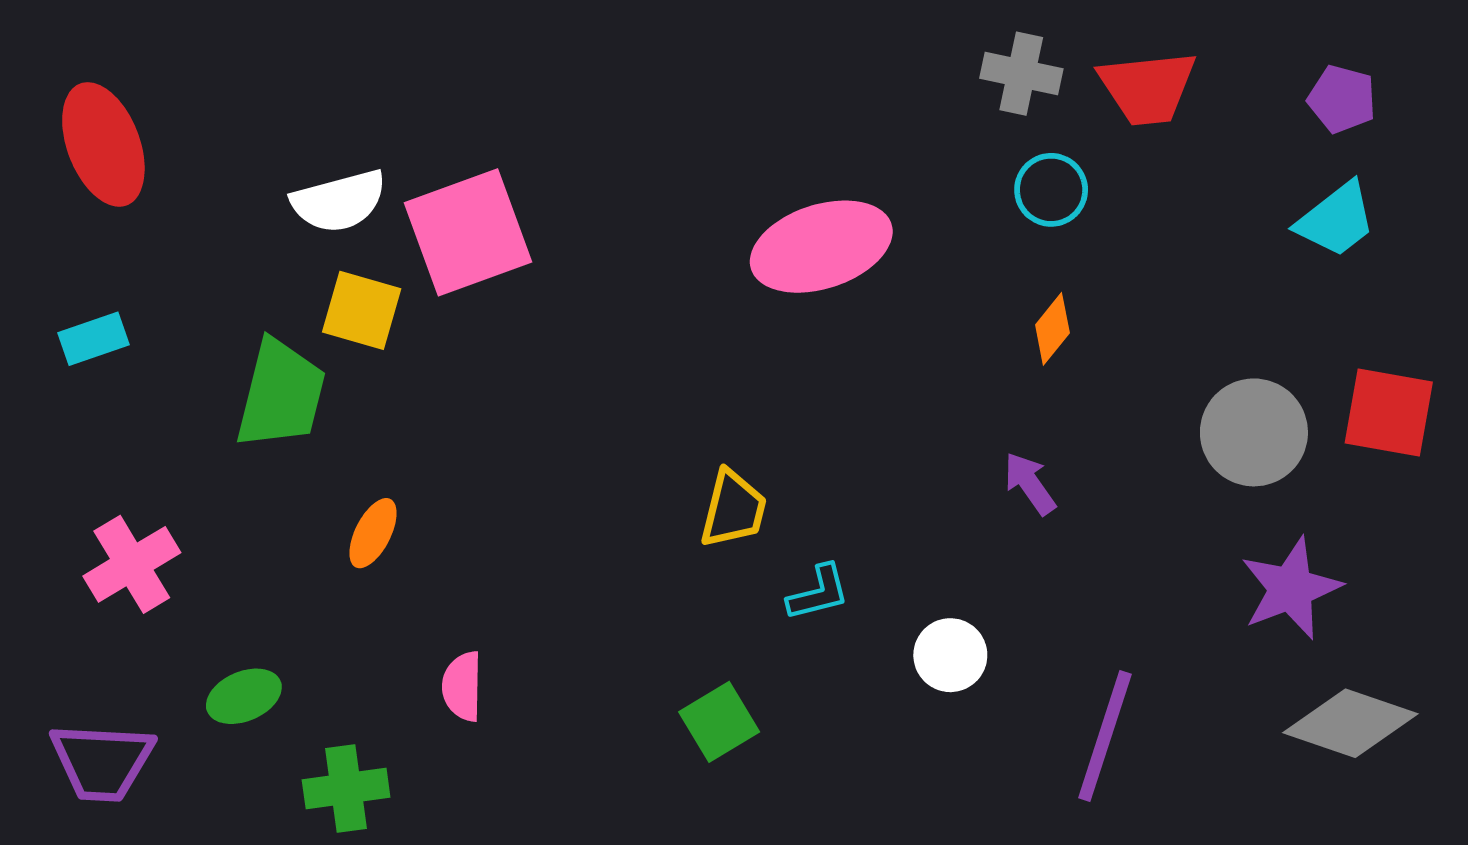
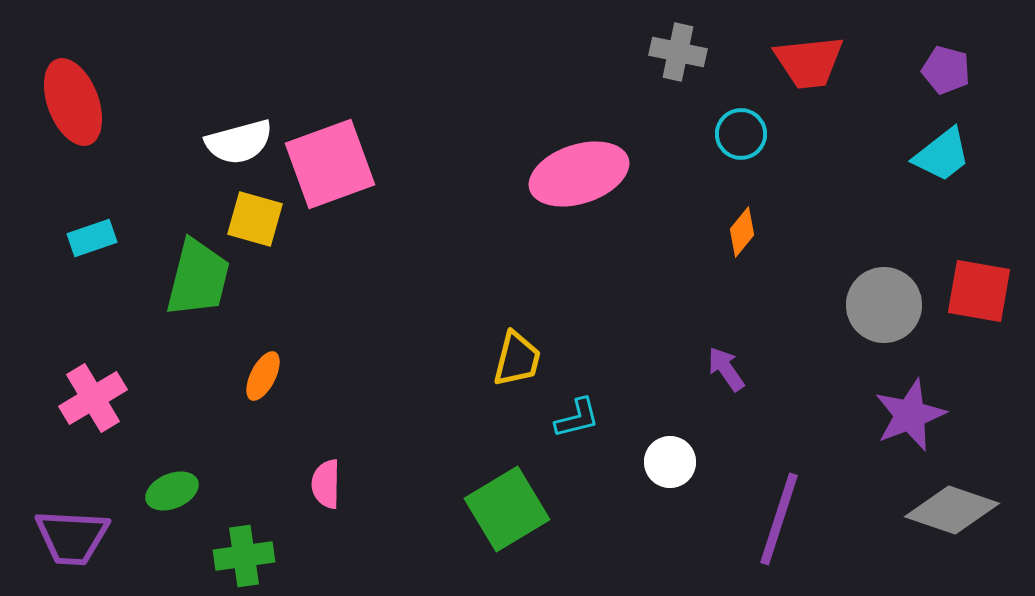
gray cross: (1021, 74) -> (678, 52), moved
cyan rectangle: (94, 339) -> (92, 238), moved
purple arrow: (1030, 483) -> (726, 369), moved
green square: (719, 722) -> (507, 509), size x1.5

